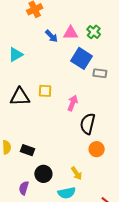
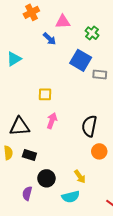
pink triangle: (71, 33) -> (63, 22), moved
black triangle: (20, 97) -> (20, 127), moved
pink arrow: (73, 103) -> (52, 121), moved

